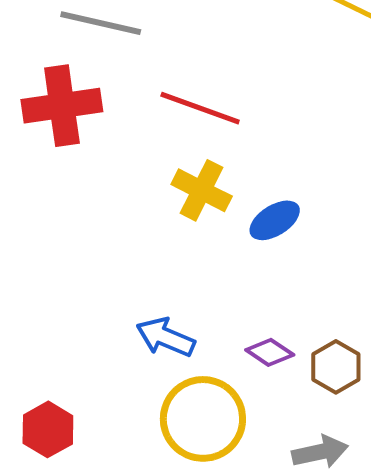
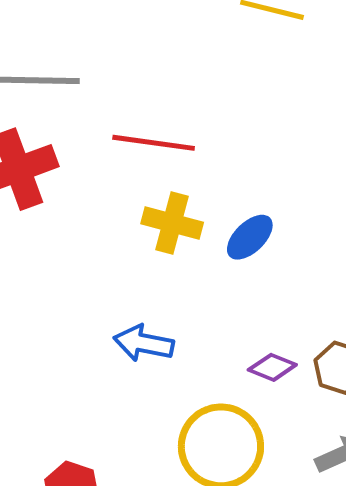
blue arrow: (165, 337) -> (144, 343), moved

